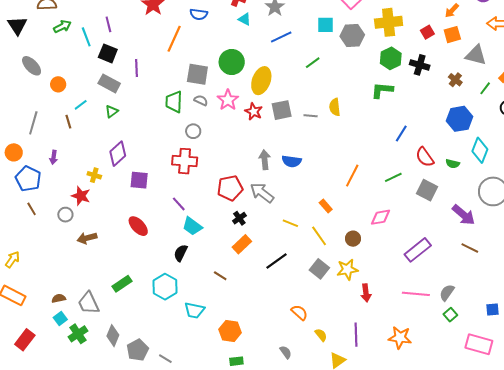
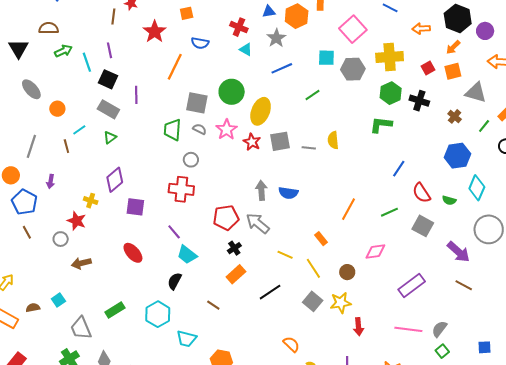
brown semicircle: (59, 298) -> (33, 308), moved
cyan square: (60, 318) -> (58, 300), moved

